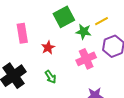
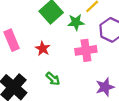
pink cross: (86, 59) -> (86, 50), turned 30

